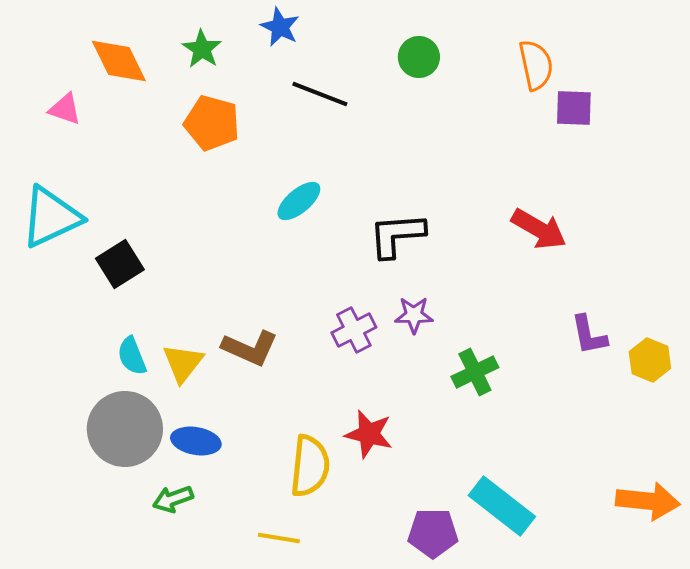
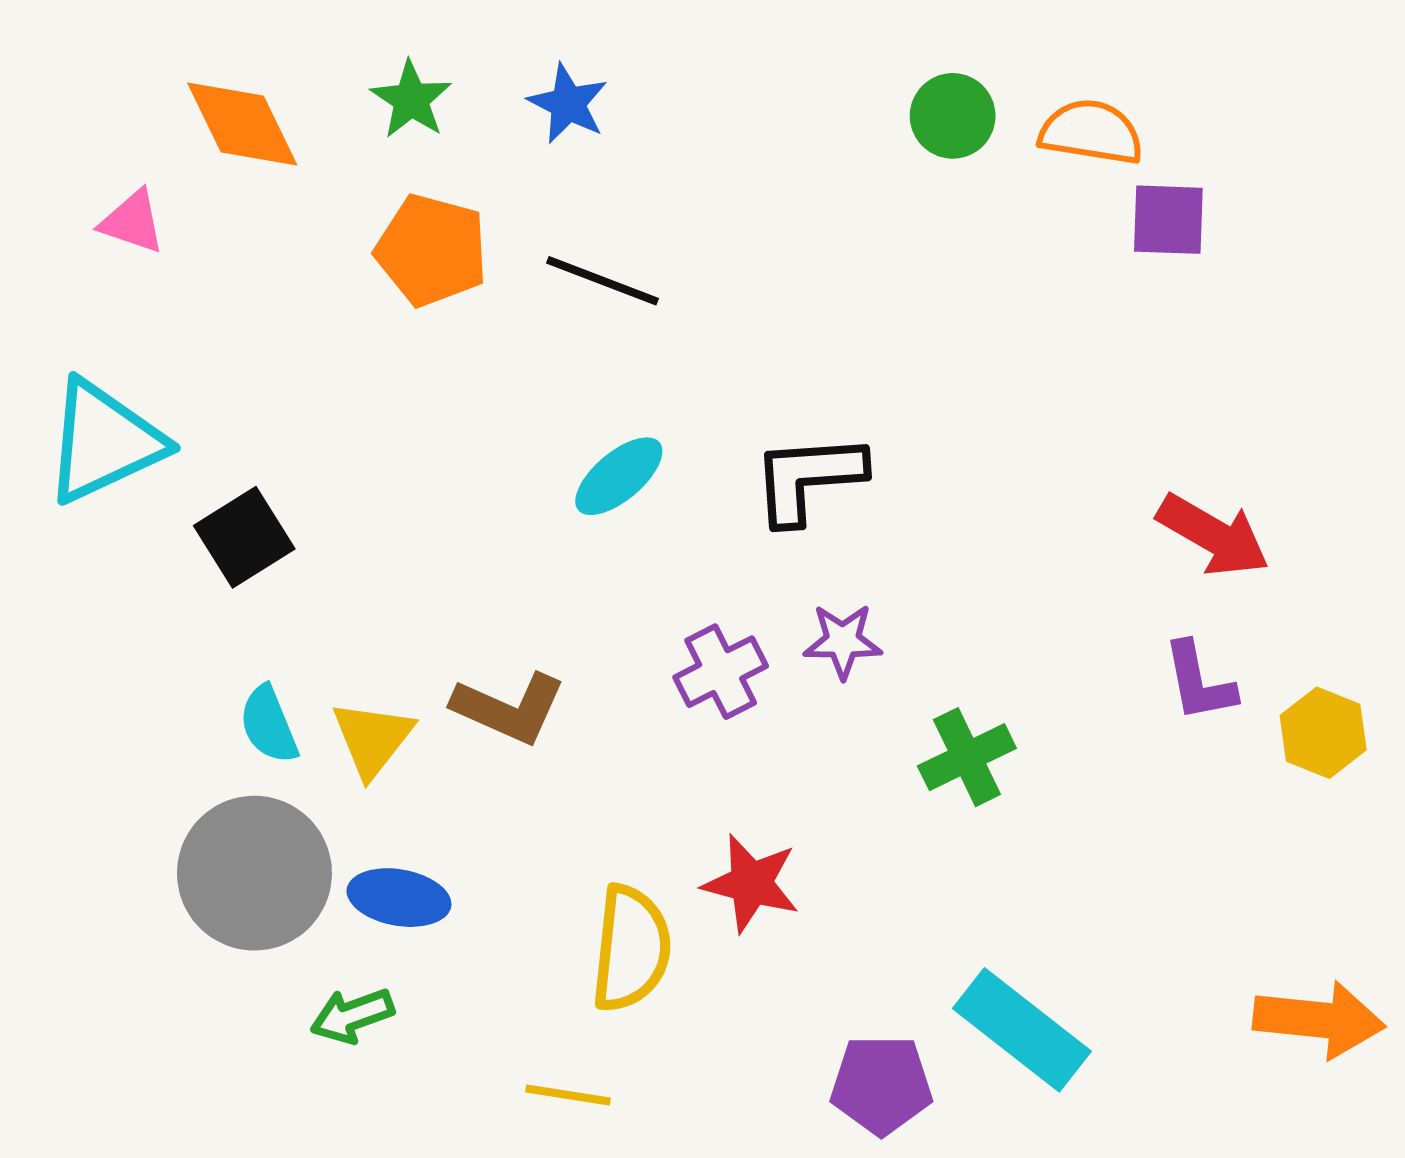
blue star: (280, 27) -> (568, 104), moved
green circle: (419, 57) -> (953, 116), moved
orange semicircle: (536, 65) -> (1091, 132), turned -69
black line: (320, 94) -> (603, 281), moved
cyan ellipse: (299, 201) -> (619, 476), moved
red arrow: (539, 229) -> (1213, 535), moved

